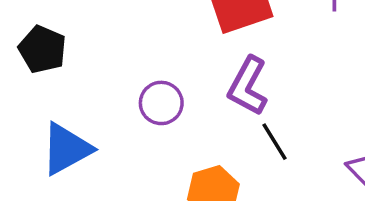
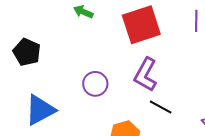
black line: (275, 142) -> (161, 107), turned -30

